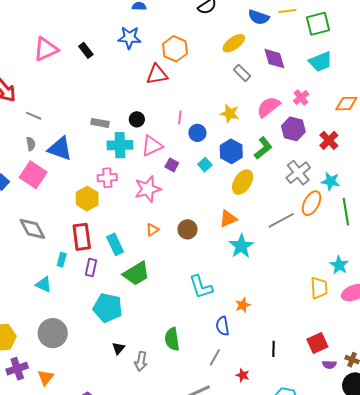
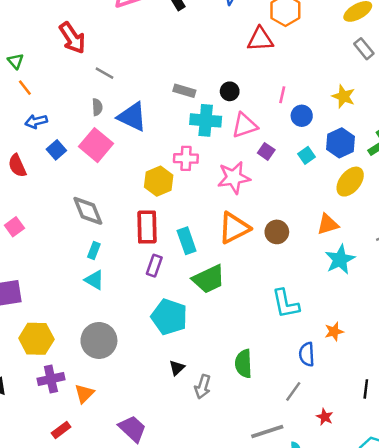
orange triangle: (152, 230) -> (234, 228), size x2.0
cyan rectangle: (62, 260) -> (94, 251), moved

